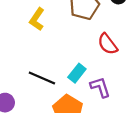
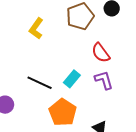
purple L-shape: (100, 87) -> (104, 80), moved

